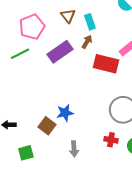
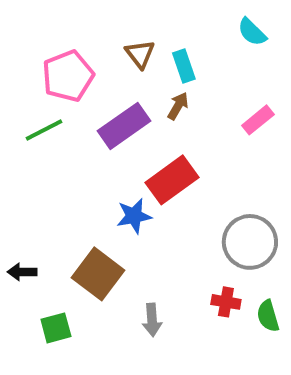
red rectangle: (106, 64) -> (172, 180), moved, turned -50
blue star: (65, 113) -> (134, 216), moved
brown square: (47, 126) -> (98, 274), size x1.4

